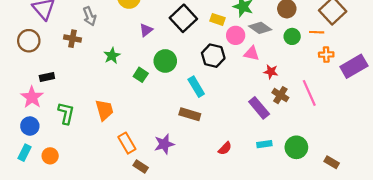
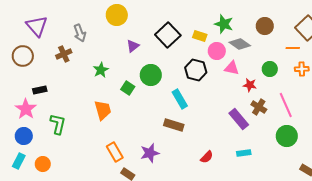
green circle: (292, 36) -> (270, 69), moved
brown cross: (72, 39) -> (64, 54), turned -35
orange trapezoid: (104, 110) -> (103, 110), moved
green circle: (296, 147) -> (287, 136), moved

